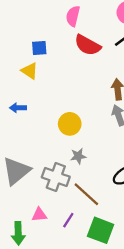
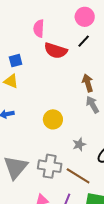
gray star: (78, 156) -> (79, 144), moved

